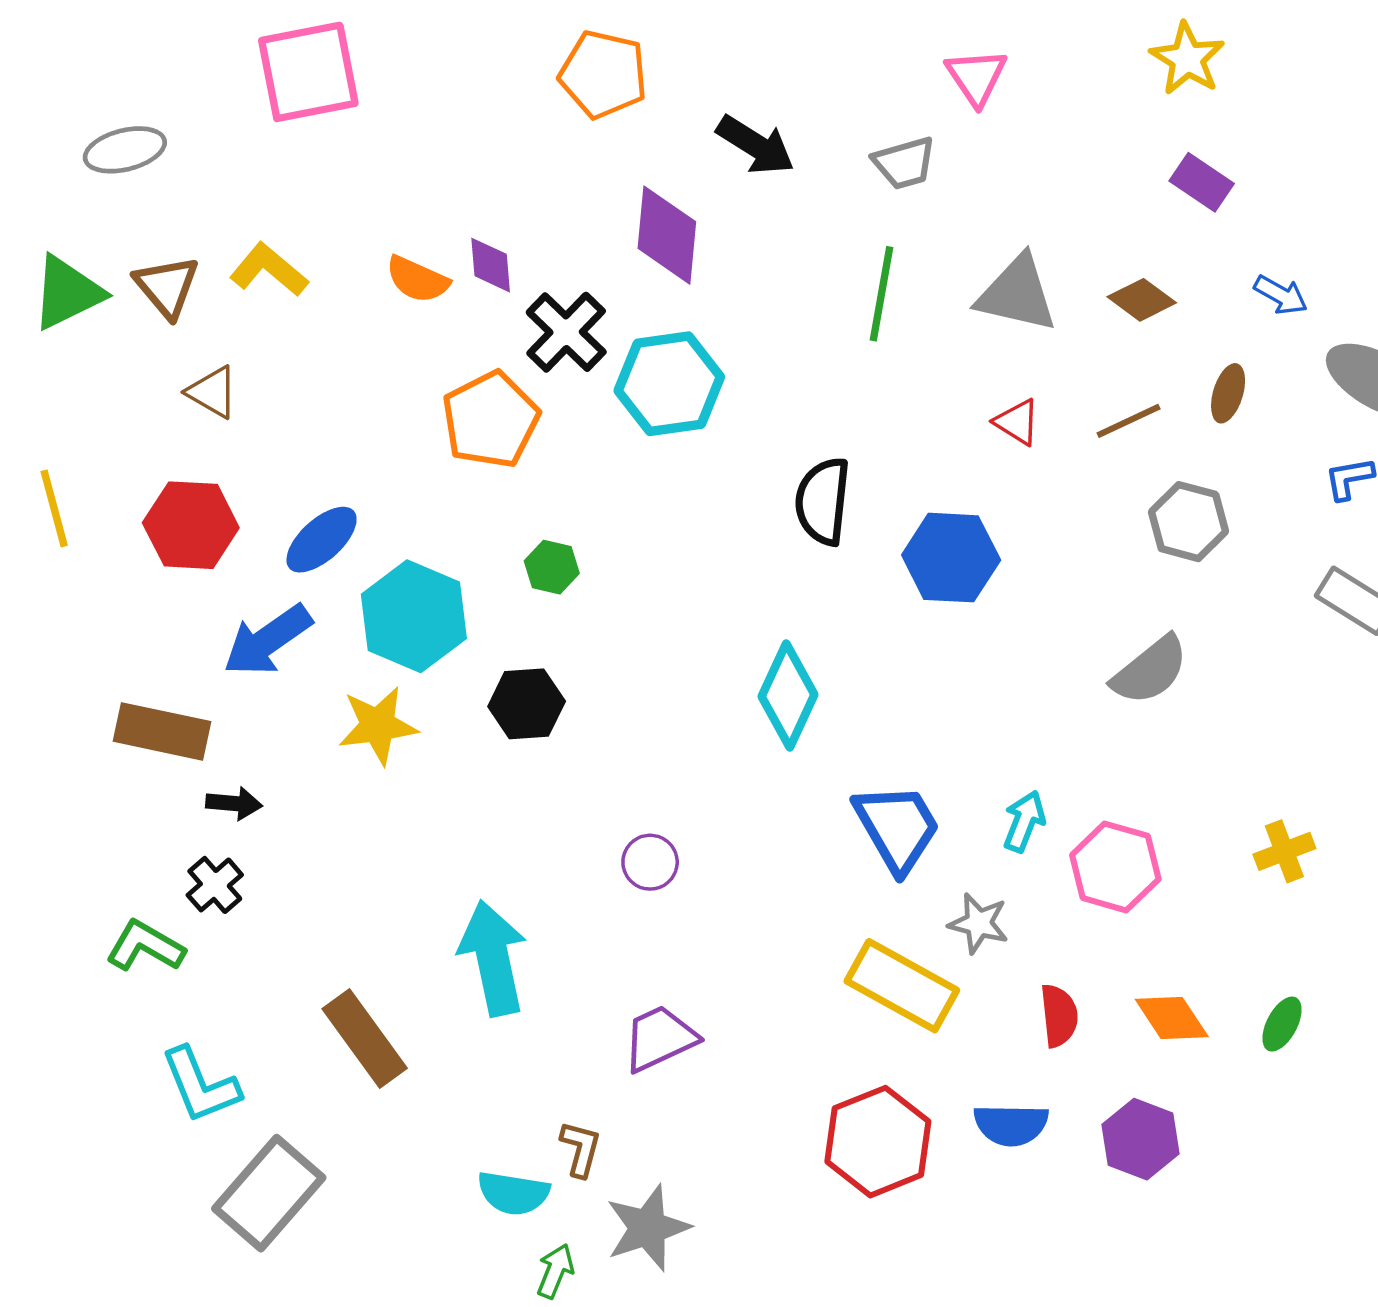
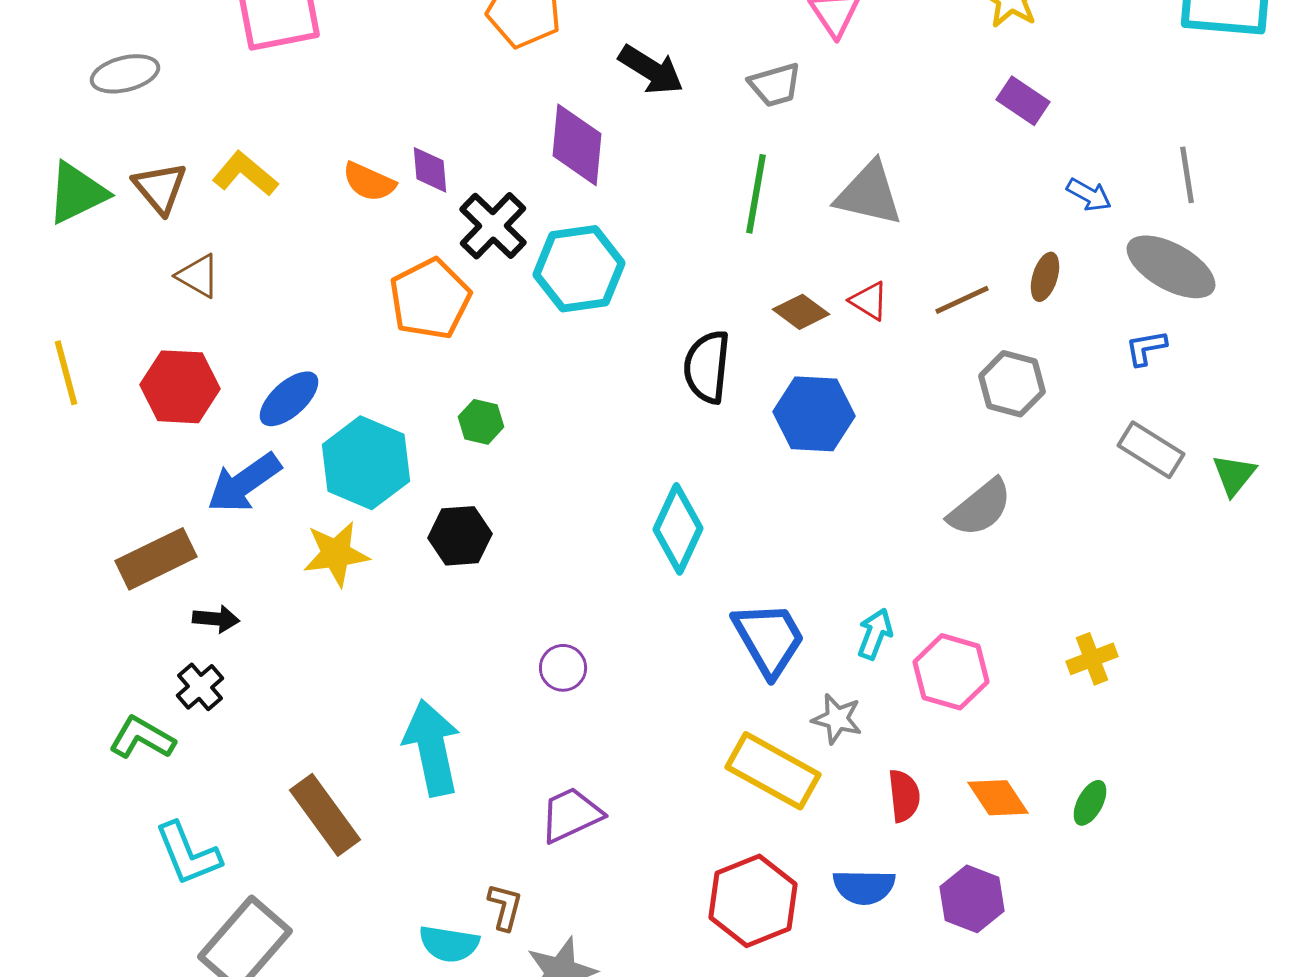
brown diamond: (1142, 300) -> (801, 312), moved
brown rectangle: (162, 731) -> (156, 559), turned -38

